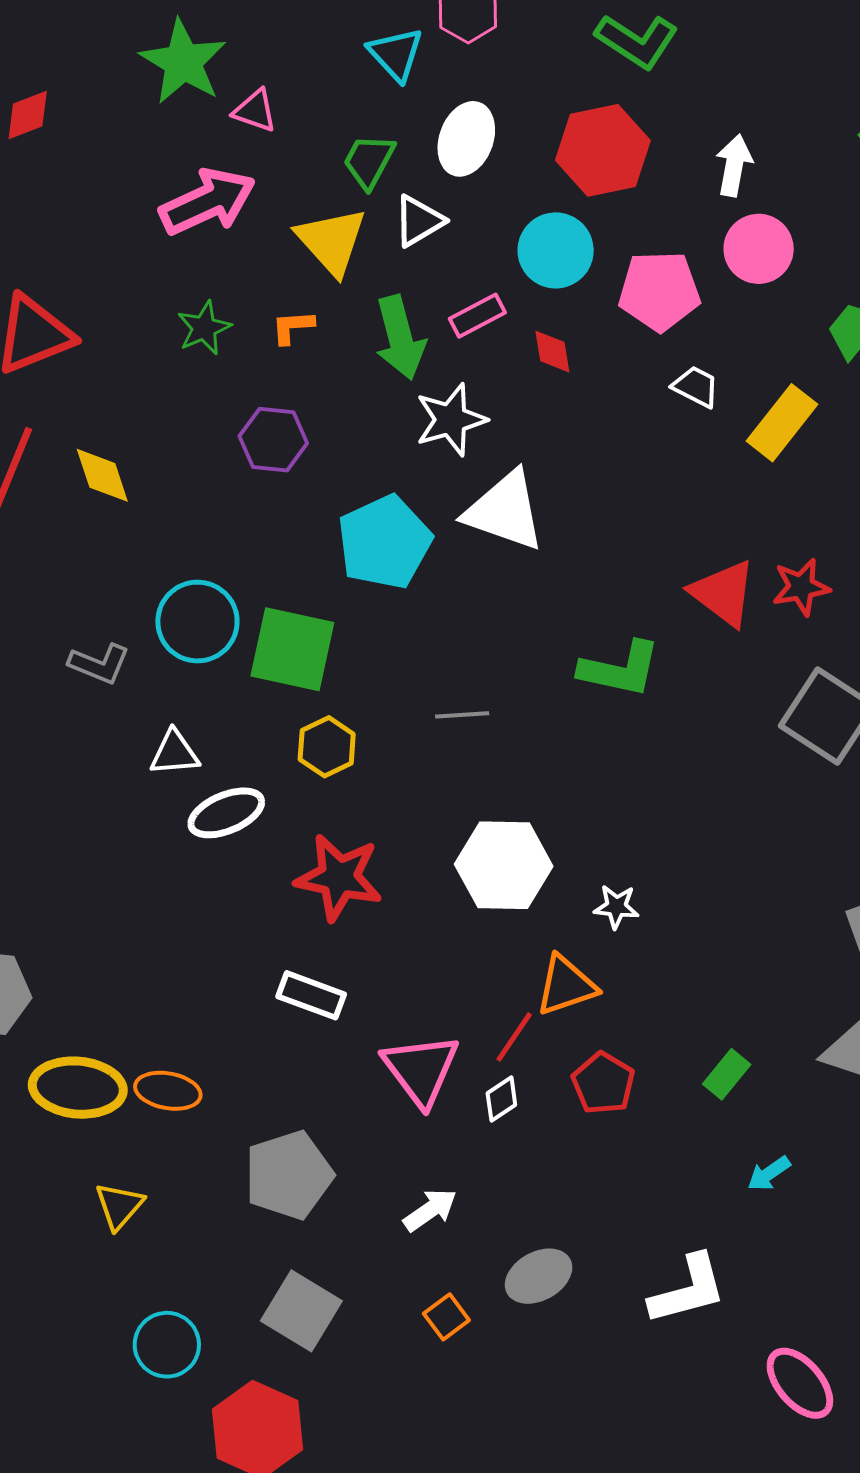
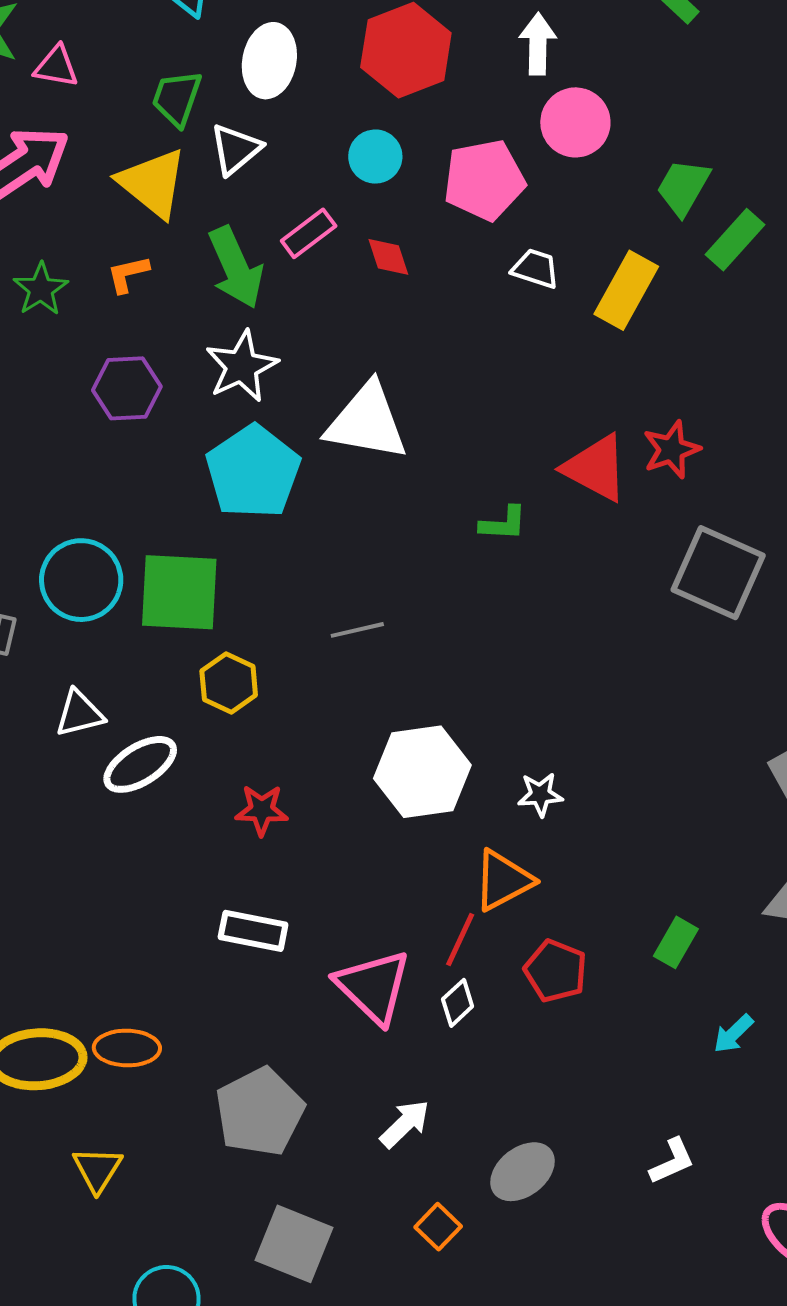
cyan circle: (556, 250) -> (375, 157), size x0.7
white star: (451, 420) -> (242, 366), moved
green L-shape: (620, 669) -> (503, 523), moved, size x0.6
red star: (339, 877) -> (262, 810), size x0.6
white L-shape: (688, 1290) -> (672, 1161), size x0.6

